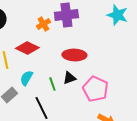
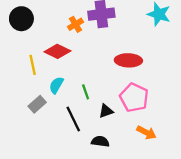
red ellipse: (74, 55) -> (128, 60), moved
black triangle: (69, 78) -> (106, 111), moved

